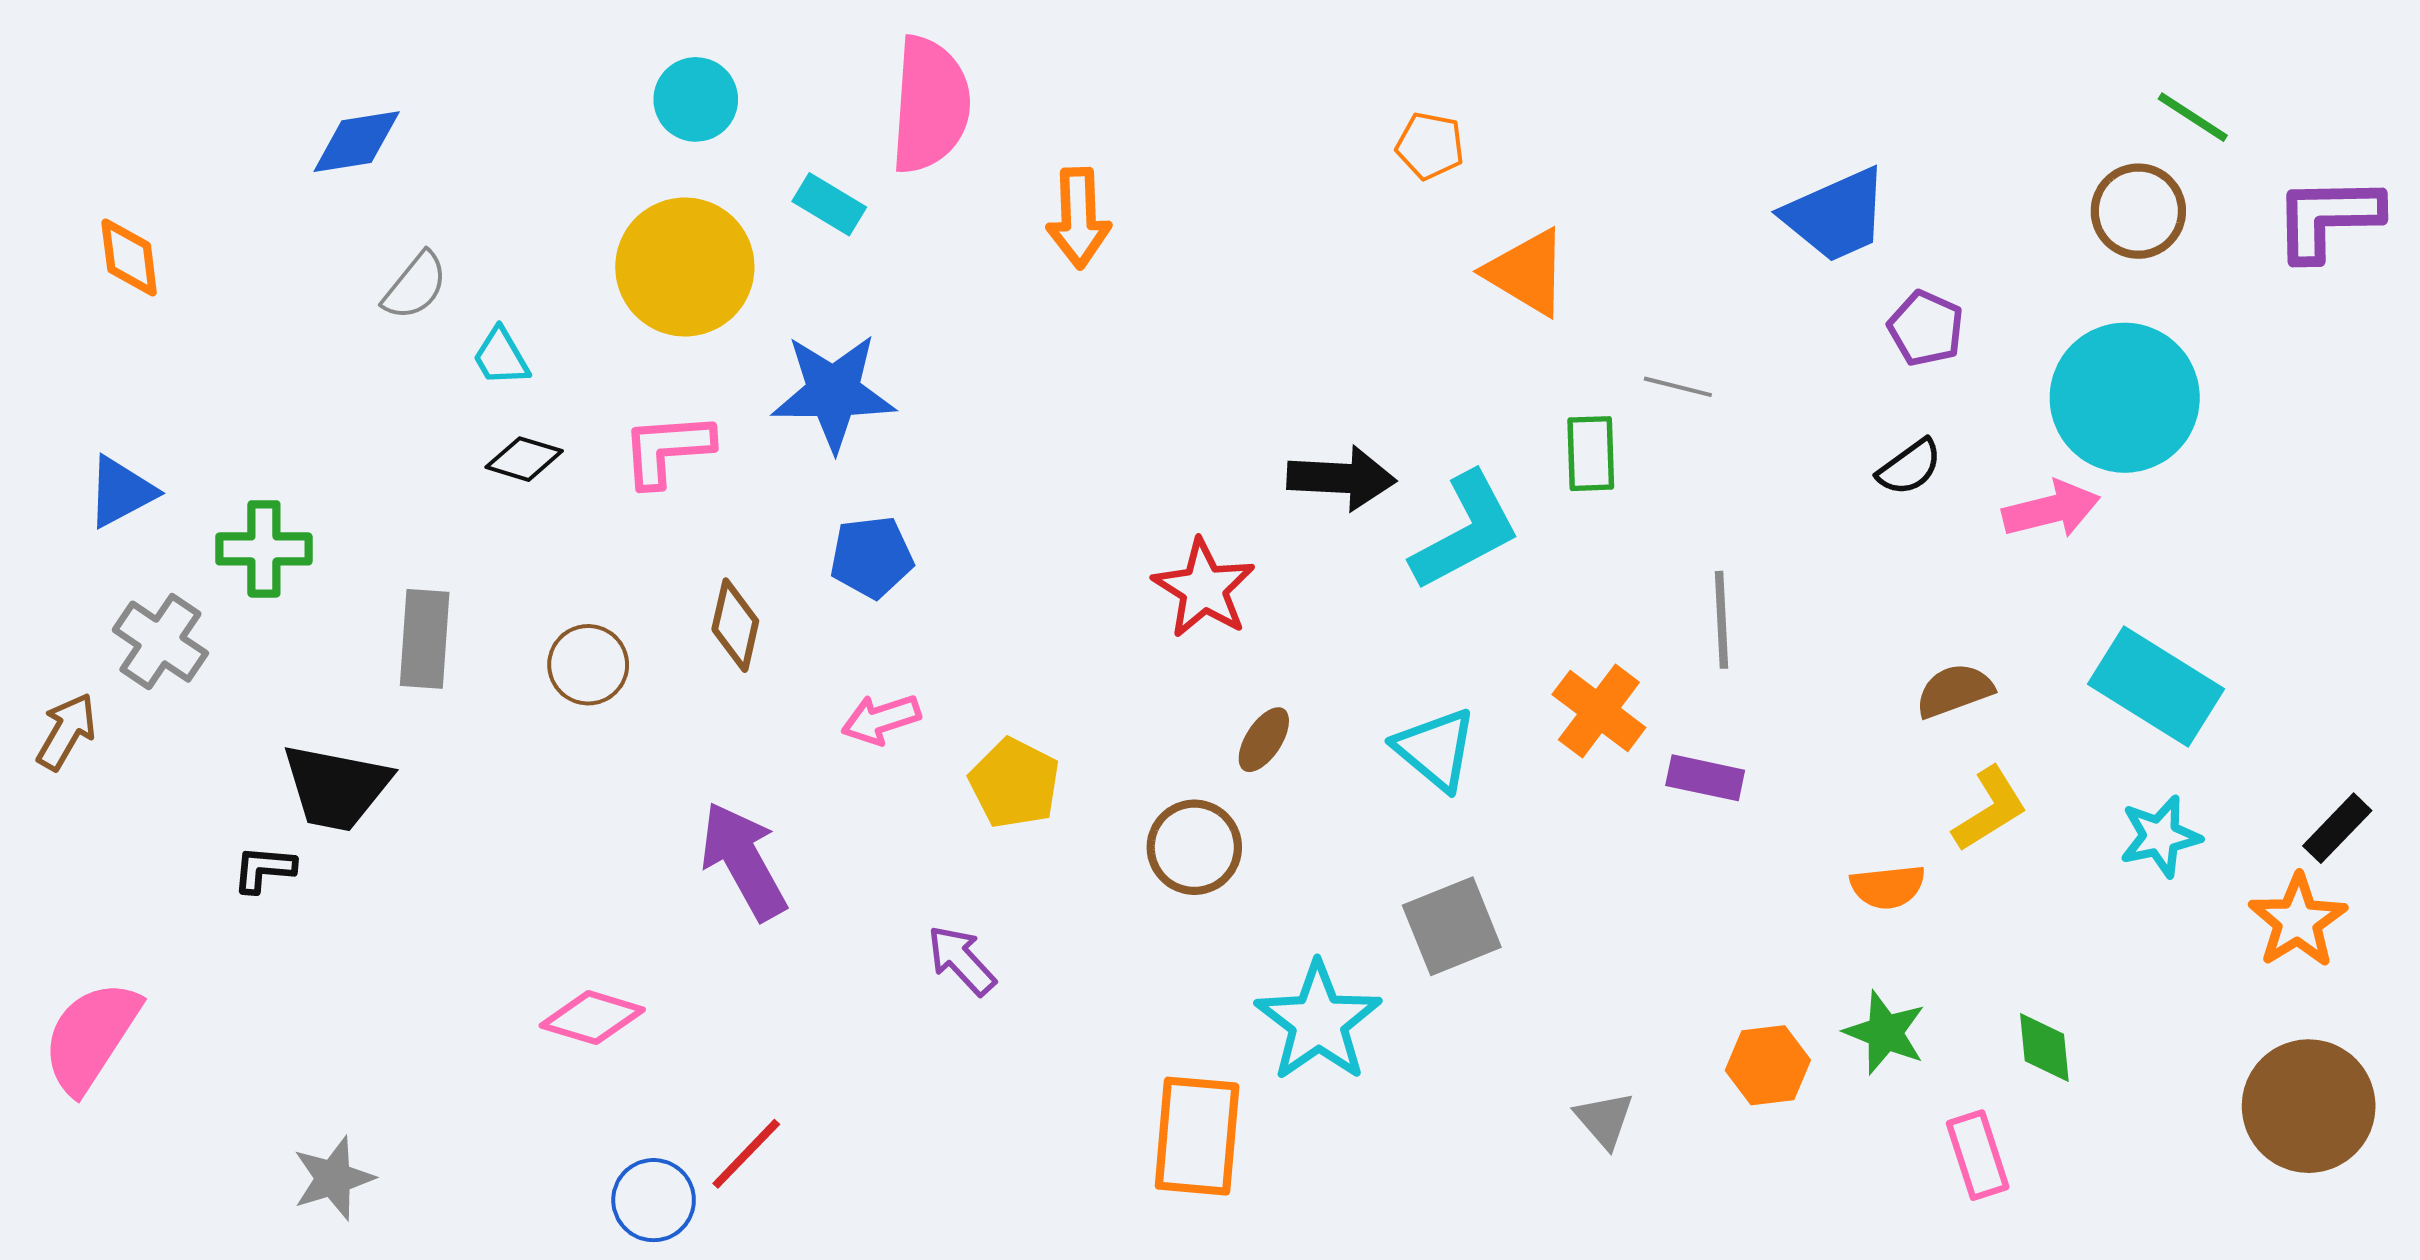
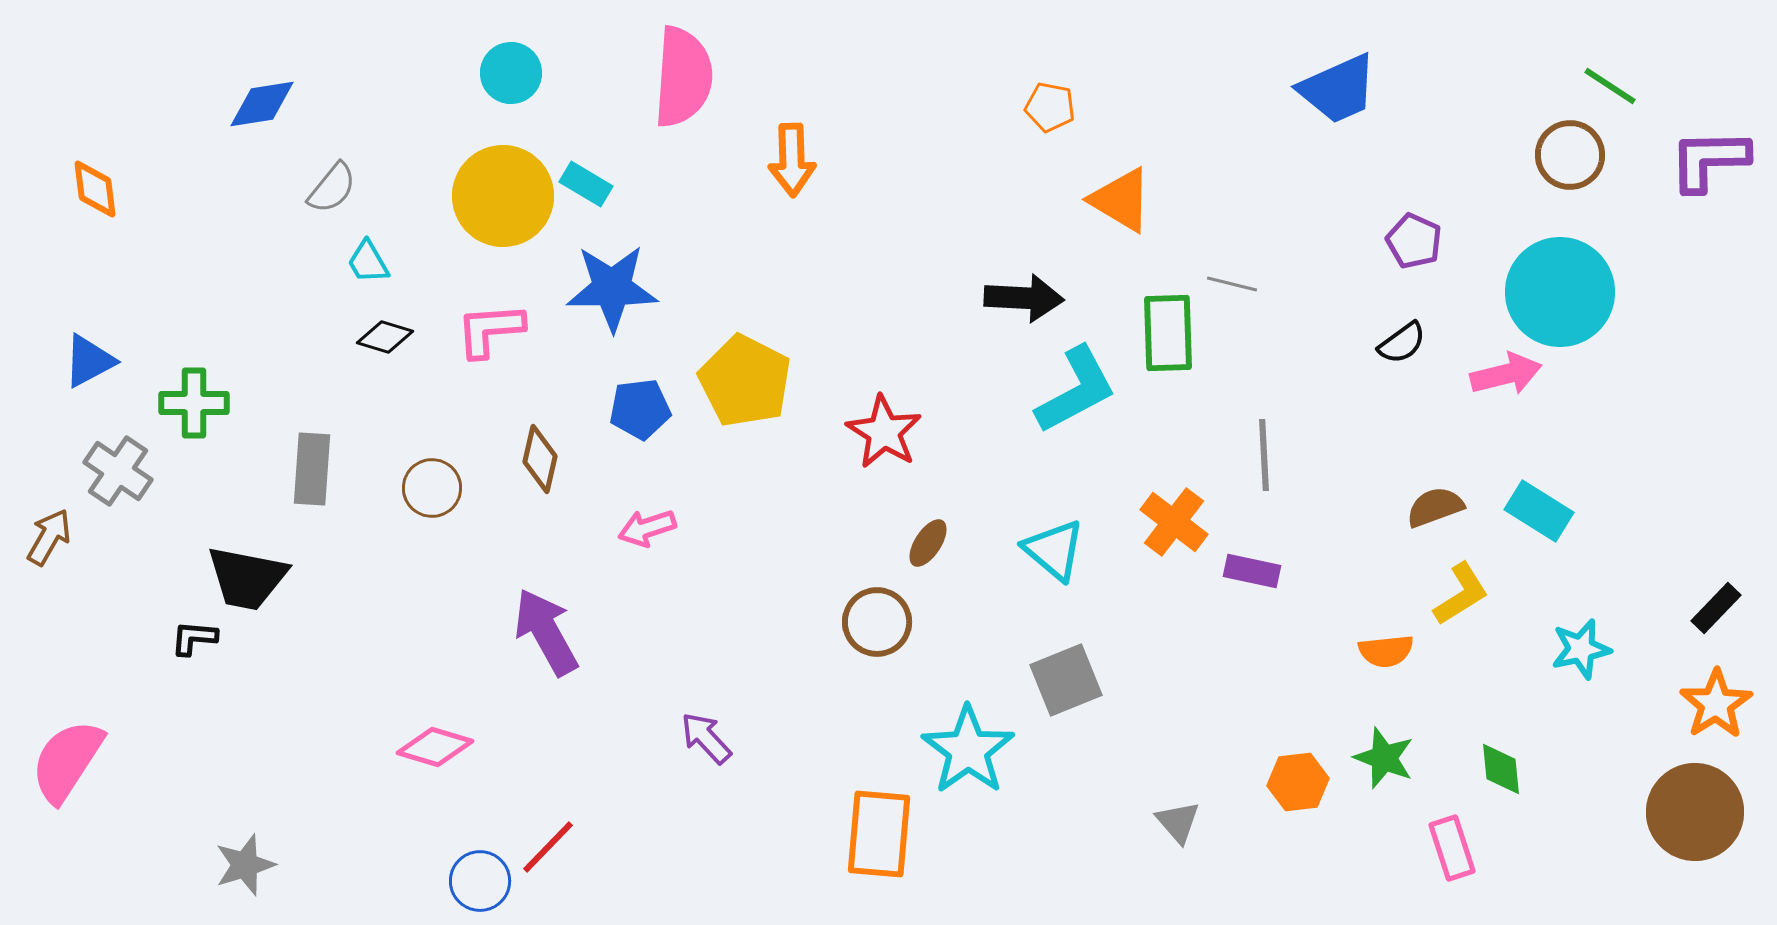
cyan rectangle: (829, 204) -> (586, 184), moved
blue trapezoid: (1836, 215) -> (1338, 89), moved
gray semicircle: (415, 286) -> (332, 188), moved
green rectangle: (1591, 454) -> (1168, 333), size x1.4
black arrow: (1341, 478) -> (1024, 298), moved
cyan rectangle: (2156, 687) -> (1539, 511), moved, size x0.7
yellow pentagon: (1015, 783) -> (745, 381), moved, size x1.4
cyan star: (2160, 836) -> (1581, 649), moved
orange star: (2298, 921) -> (1716, 704), moved
purple arrow: (961, 960) -> (706, 738), moved

